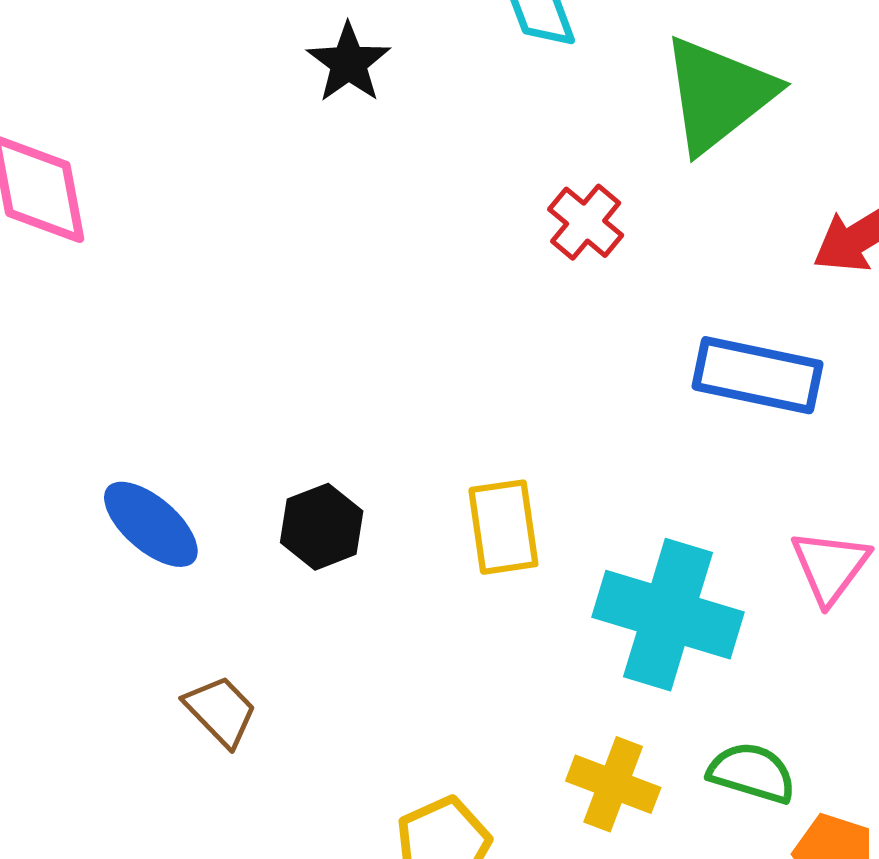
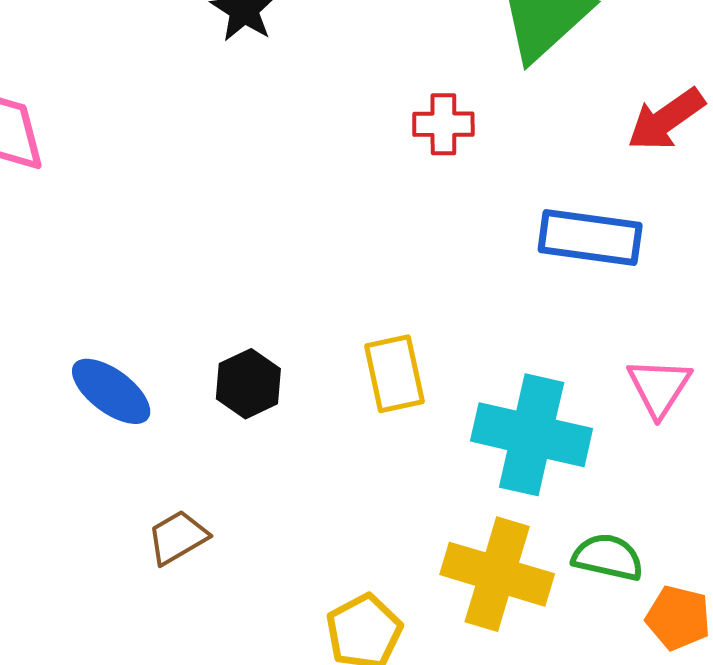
red cross: (586, 222) -> (443, 124), turned -36
brown trapezoid: (221, 711) -> (178, 537), turned -72
yellow cross: (613, 784) -> (497, 574), size x1.5

